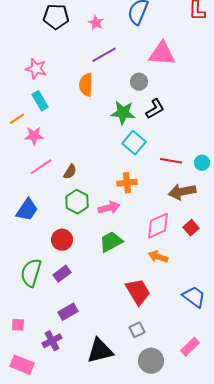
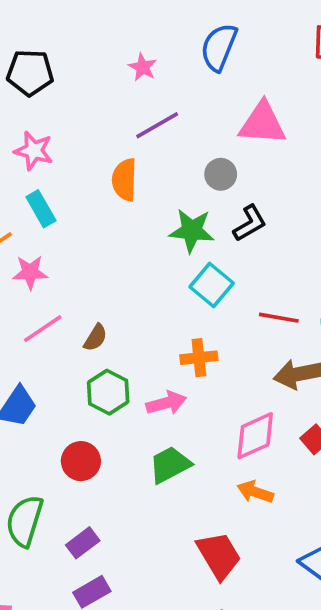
black pentagon: (56, 17) -> (30, 73), moved
purple rectangle: (62, 274) -> (83, 543), moved

